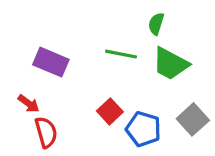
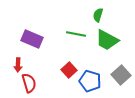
red arrow: (29, 104) -> (18, 65), turned 56

